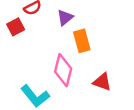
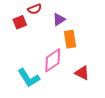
pink diamond: (63, 70) -> (53, 60), turned 35

